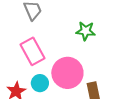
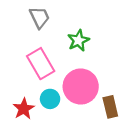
green star: (86, 31) -> (78, 40), moved, turned -30

